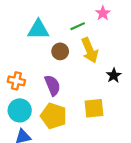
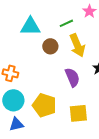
purple semicircle: (52, 85) -> (72, 77), moved
yellow square: (94, 108) -> (78, 113), moved

